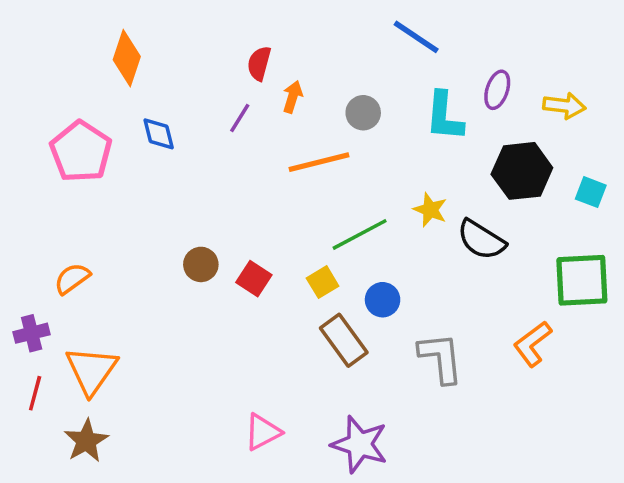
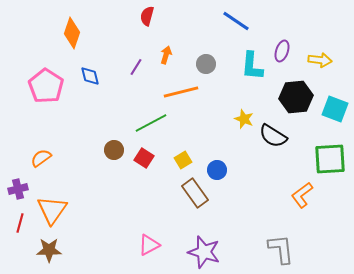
red semicircle: (259, 63) -> (147, 16), moved
cyan square: (591, 192) -> (335, 109), size x1.5
green line: (360, 234) -> (151, 123), moved
gray L-shape: (441, 358) -> (281, 249), moved
brown star: (86, 441) -> (49, 250), turned 30

